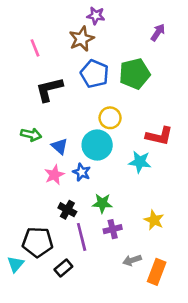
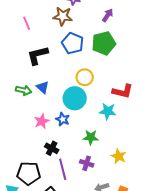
purple arrow: (158, 32) -> (108, 15), moved
brown star: (82, 39) -> (63, 16), turned 30
blue triangle: (60, 146) -> (43, 87), moved
green star: (102, 203) -> (91, 137), moved
purple cross: (113, 229) -> (87, 163), turned 32

